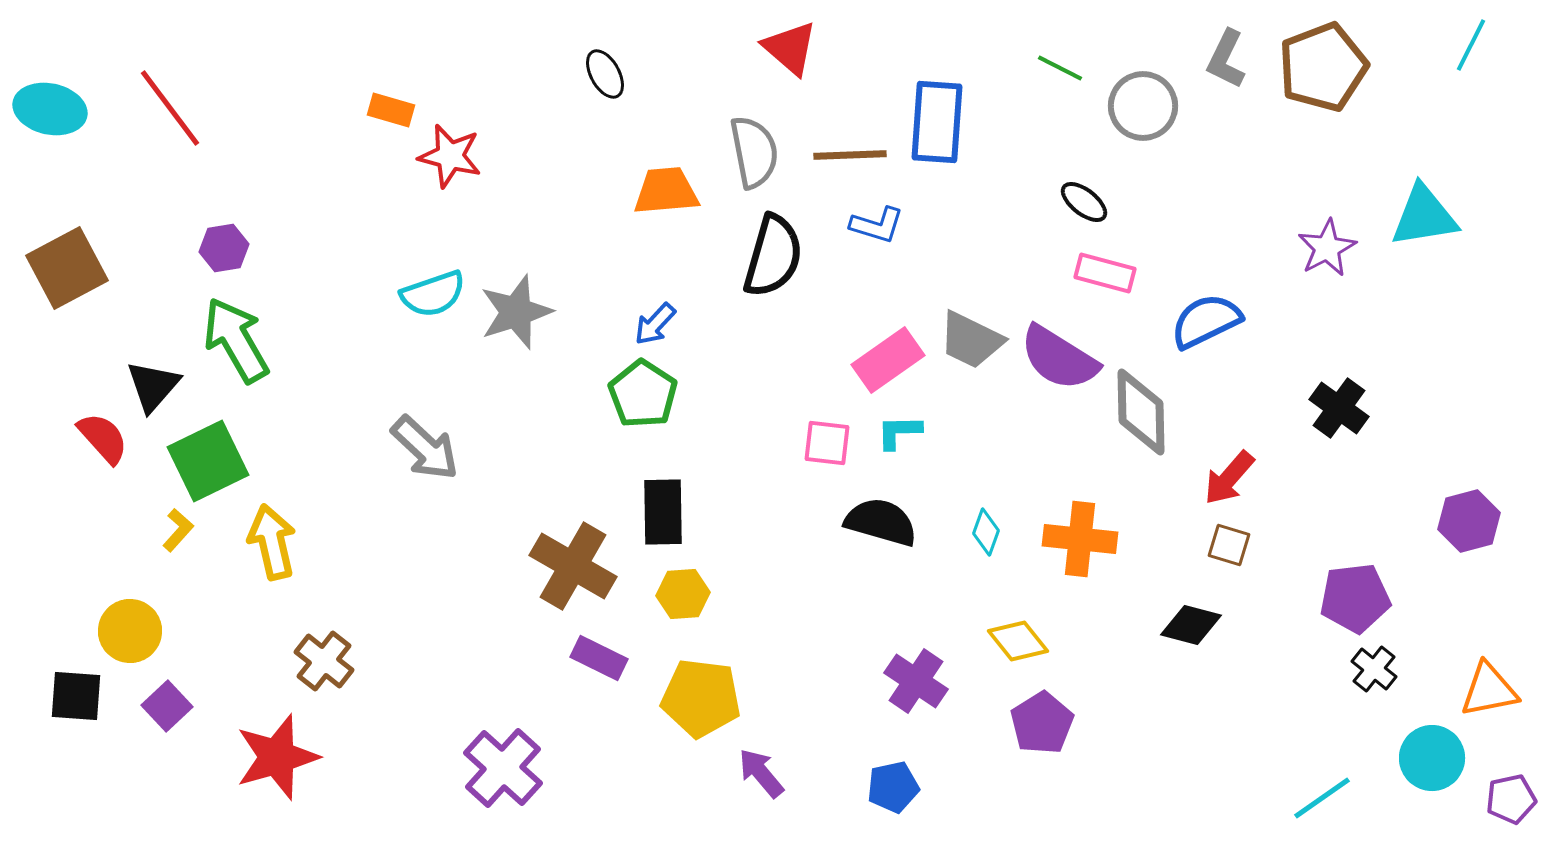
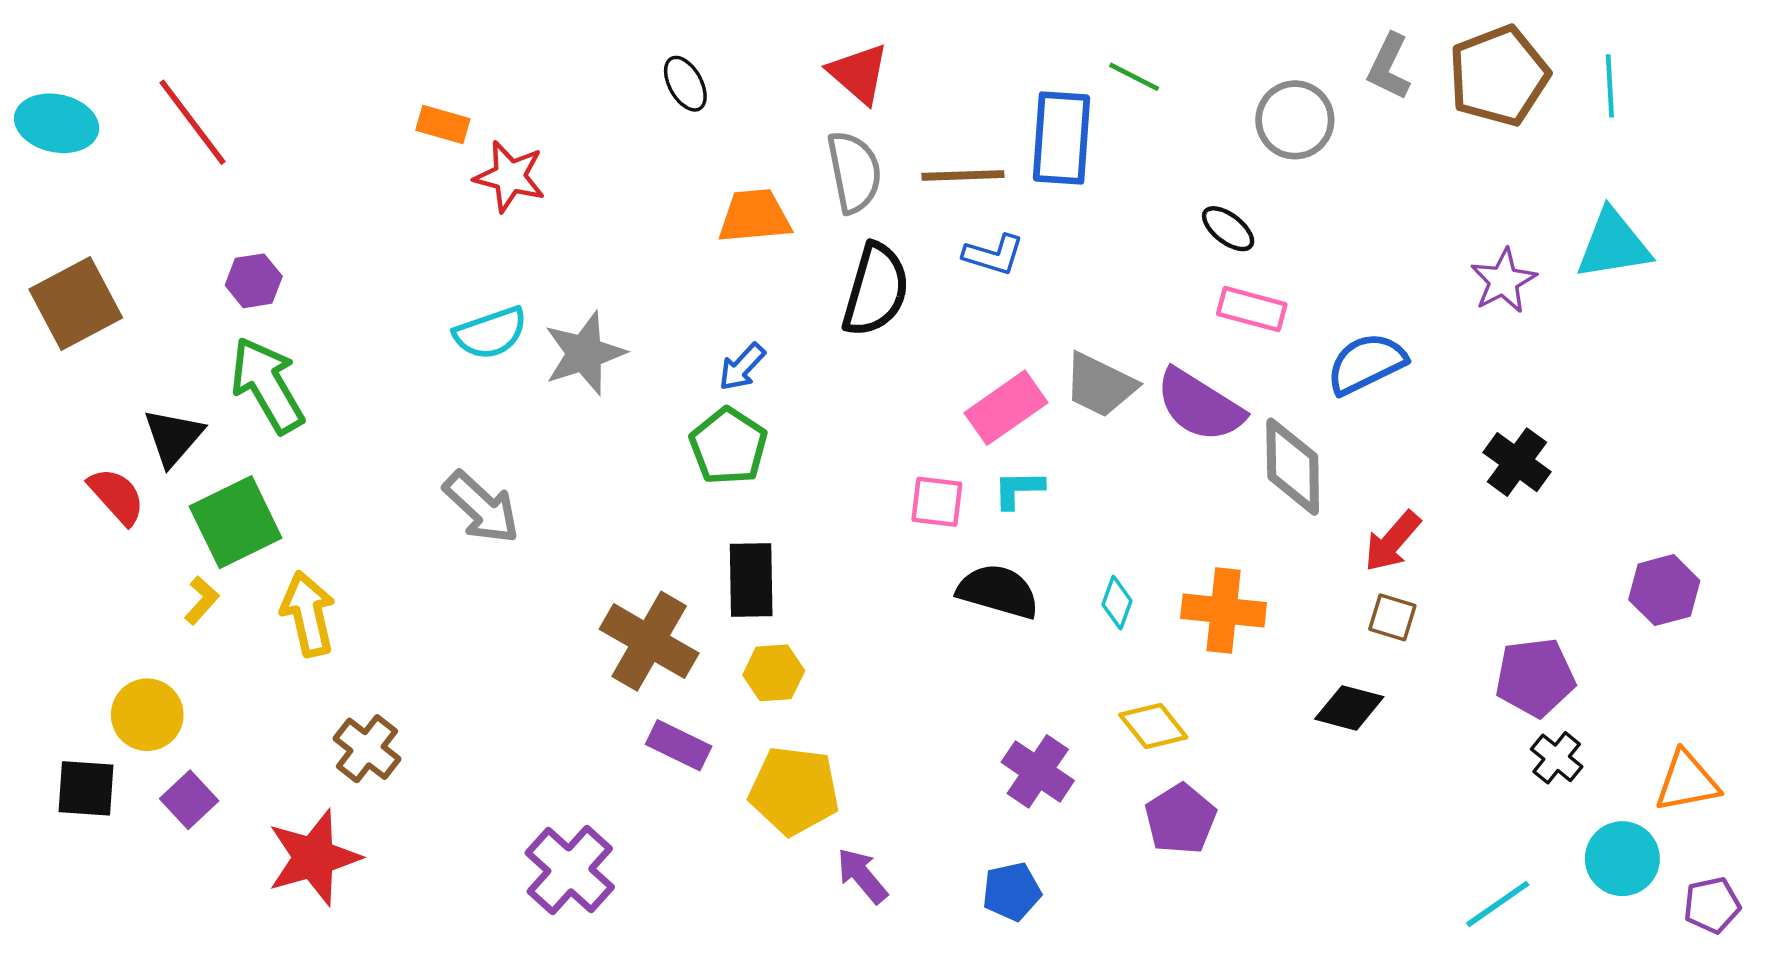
cyan line: (1471, 45) -> (1610, 86), moved, turned -30
red triangle: (790, 48) -> (859, 73), moved
green line: (1060, 68) -> (1134, 77), moved

